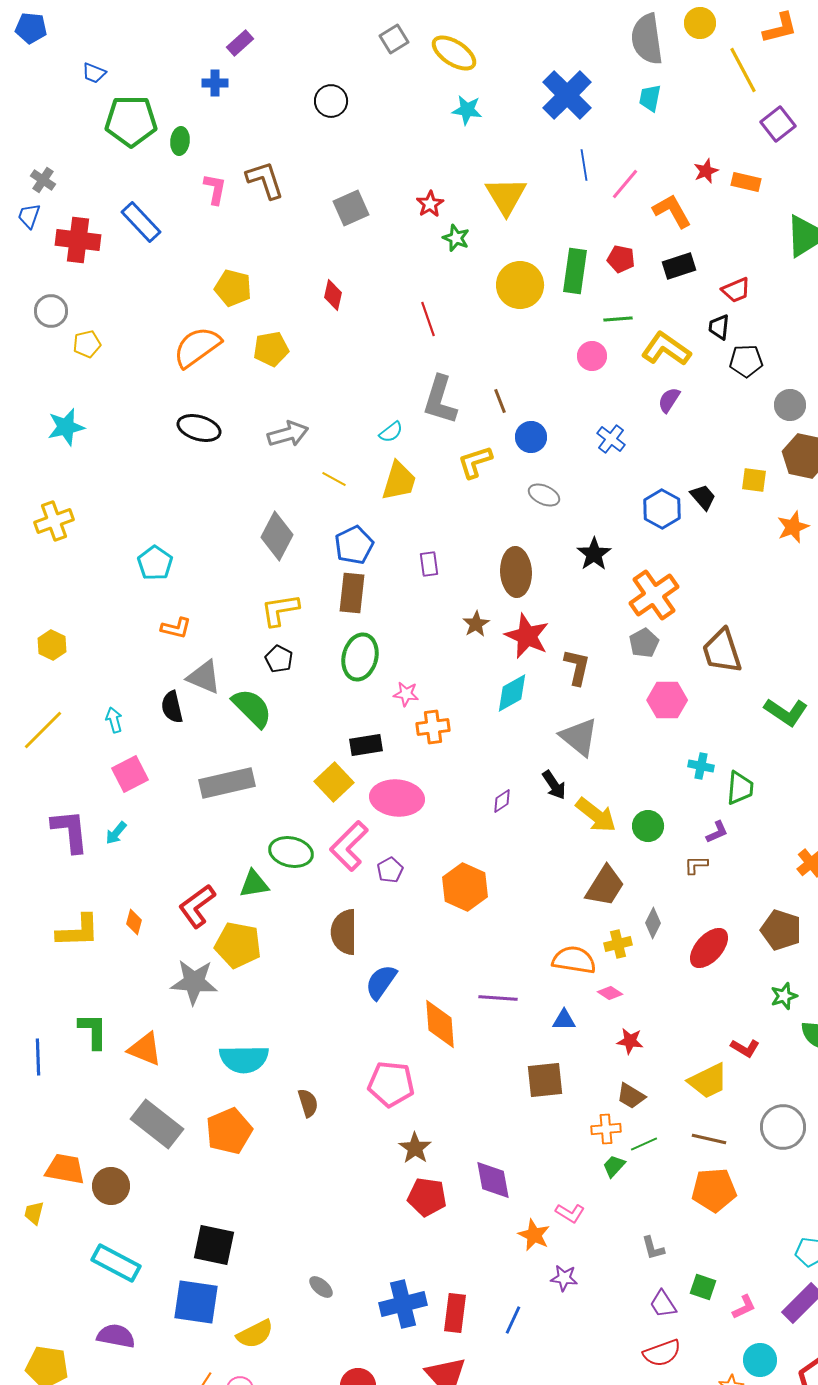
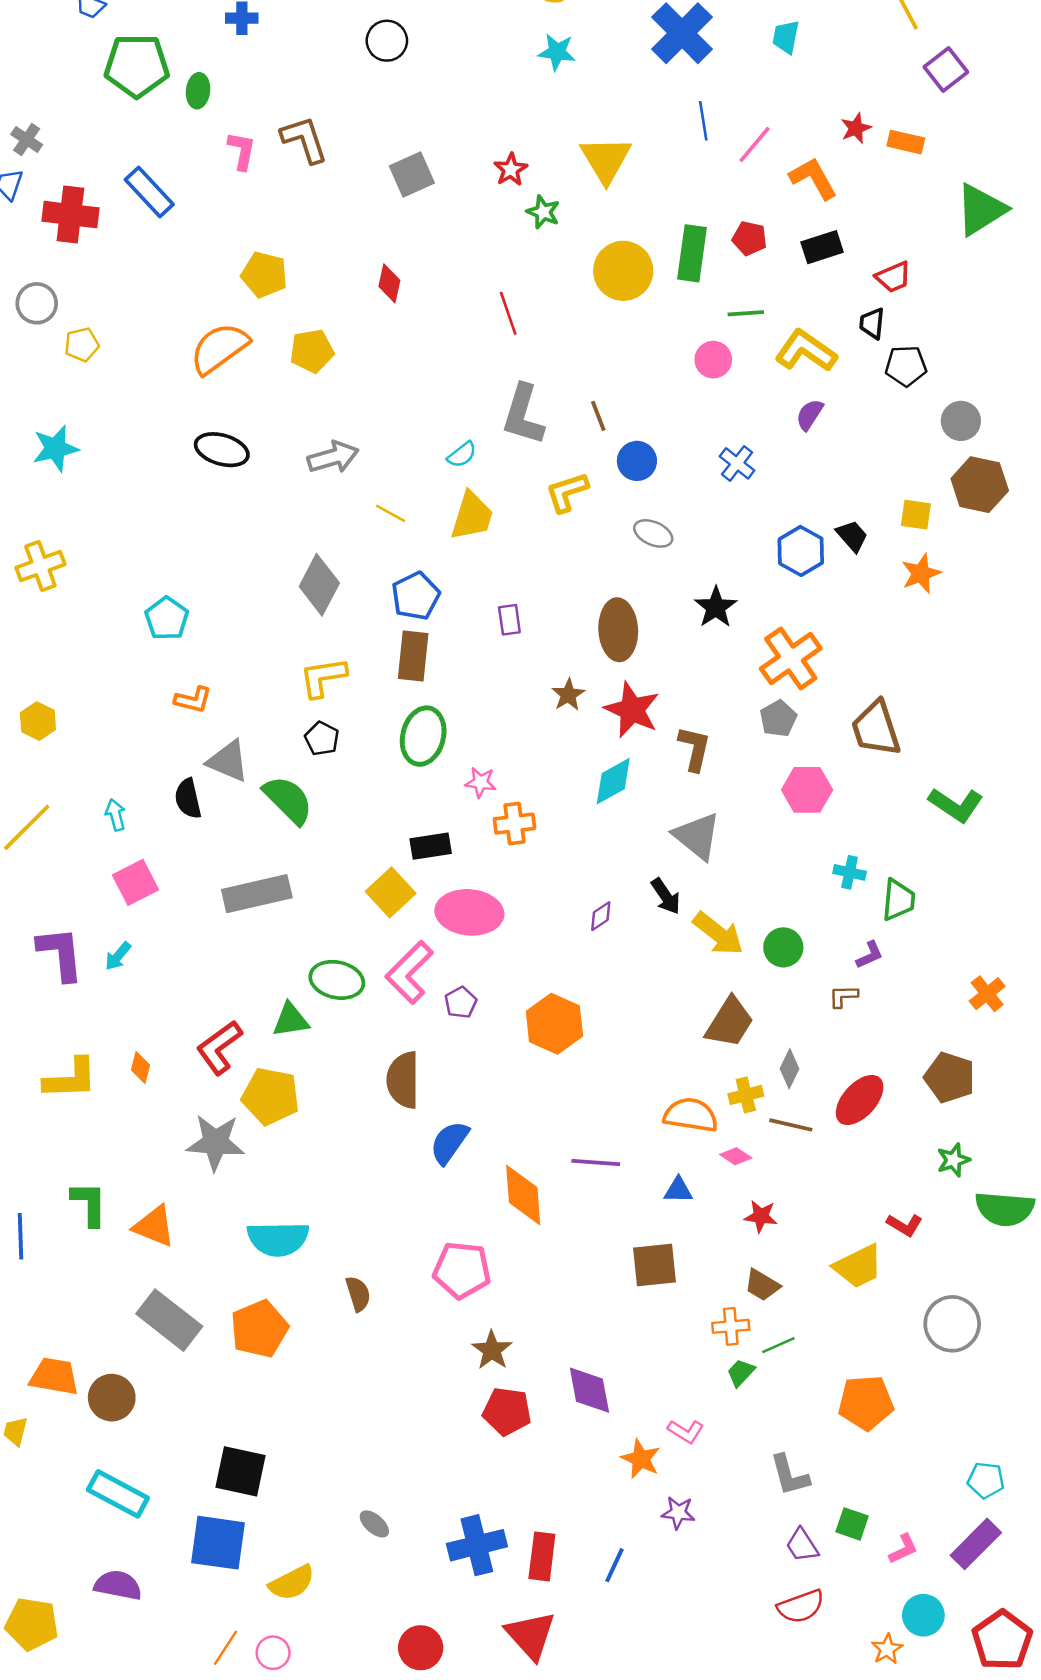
orange star: (793, 527) -> (921, 573), moved
brown line: (709, 1139) -> (791, 1125), moved
gray L-shape: (653, 1248) -> (790, 1475), size x1.4

